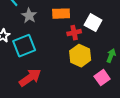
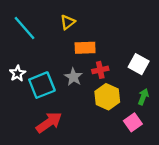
gray star: (29, 16) -> (73, 77), moved
white square: (93, 23) -> (139, 64), moved

